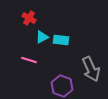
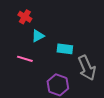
cyan rectangle: (61, 40) -> (65, 49), moved

